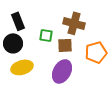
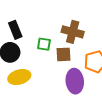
purple ellipse: (62, 71) -> (75, 81), moved, turned -35

